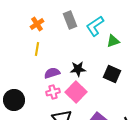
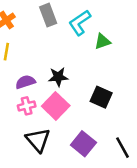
black square: (112, 74) -> (101, 97), moved

